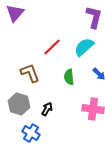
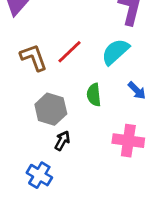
brown L-shape: (30, 73) -> (34, 57), moved
gray hexagon: (19, 104) -> (51, 109), moved

